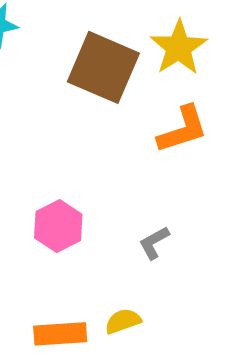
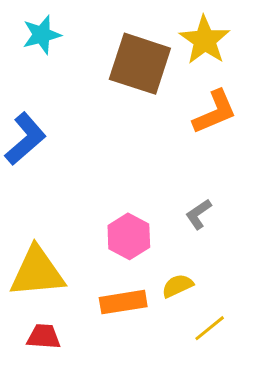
pink hexagon: (58, 226) -> (129, 236), moved

